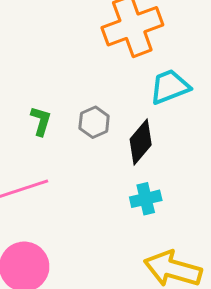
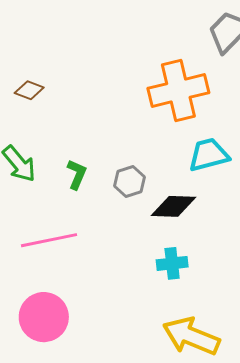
black diamond: (141, 142) -> (174, 206), turned 45

